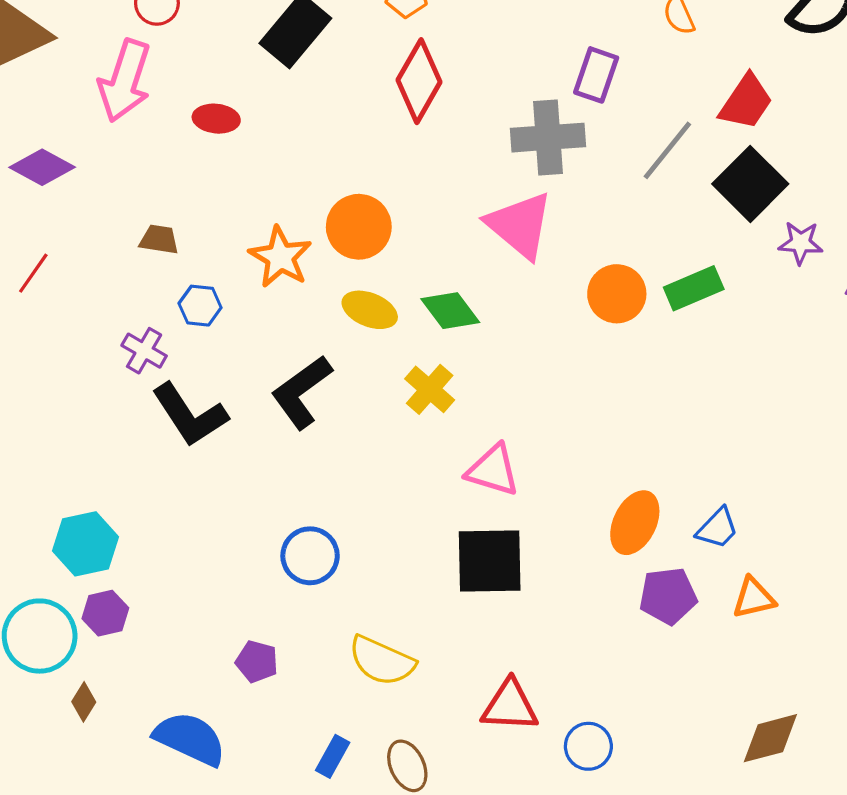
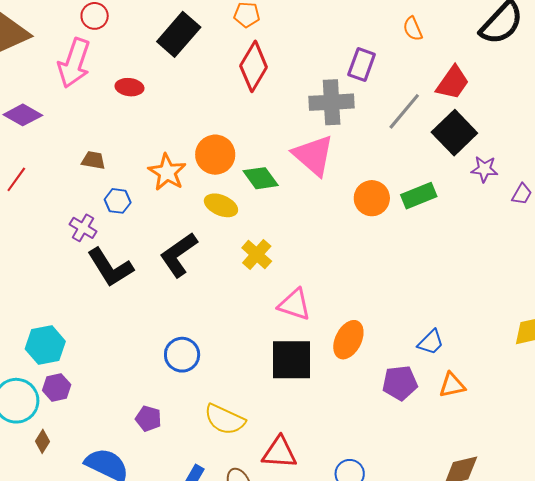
green diamond: (450, 311) -> (261, 178), moved
orange ellipse: (635, 523) -> (348, 340), moved
red triangle: (510, 706) -> (279, 453), moved

